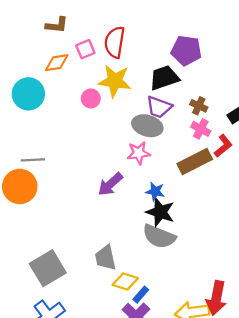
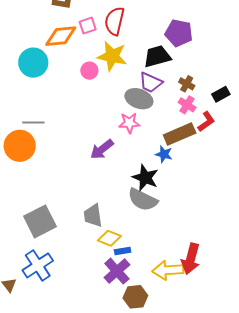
orange diamond: (57, 63) -> (61, 36), size x1.4
blue star: (155, 191) -> (164, 154), moved
blue rectangle: (141, 295) -> (123, 251), turned 35

